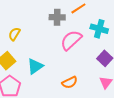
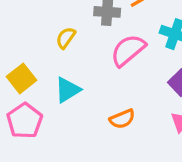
yellow semicircle: (14, 34) -> (66, 38), moved

